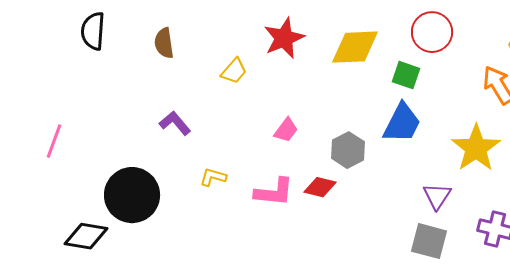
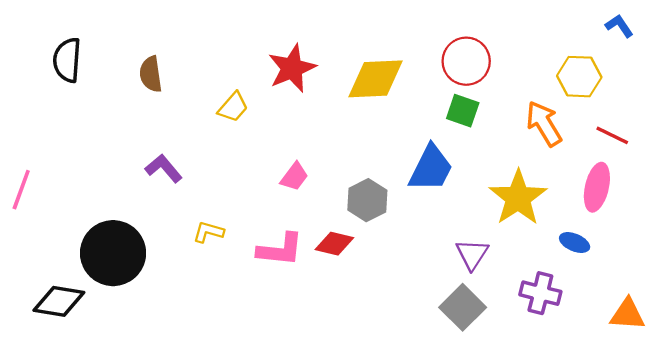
green square: (406, 75) -> (463, 111), moved
gray square: (429, 241) -> (463, 307), turned 30

